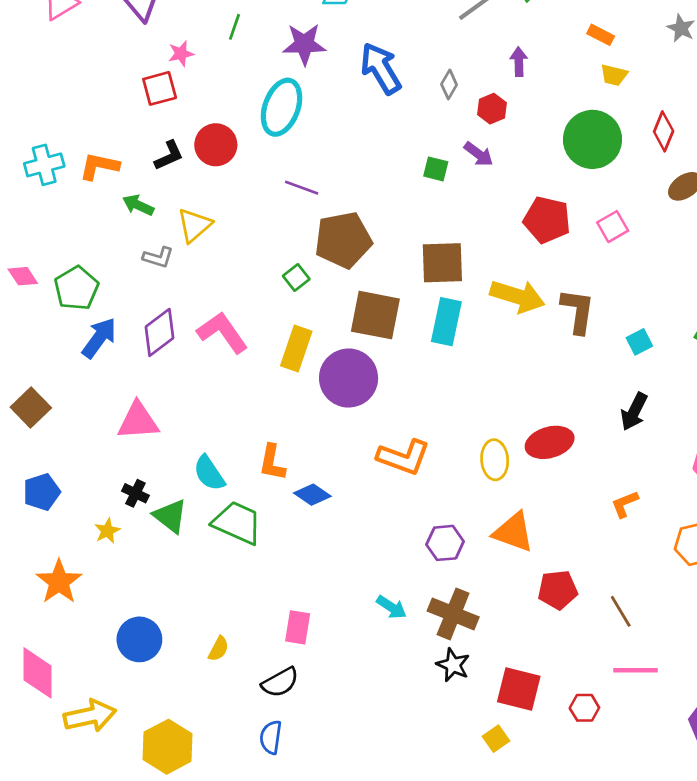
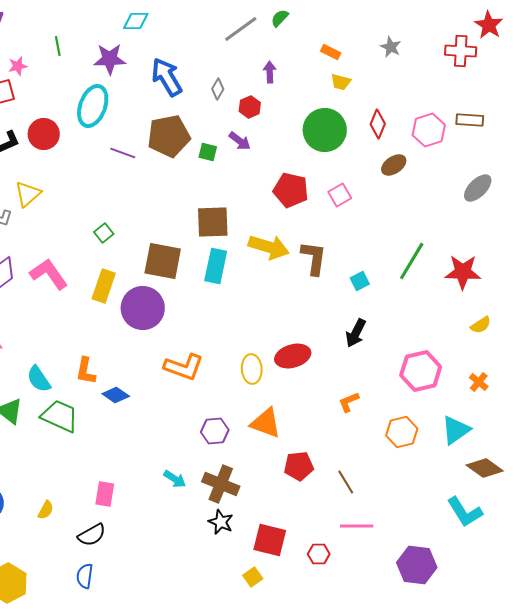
green line: (235, 27) -> (58, 46), turned -30
purple line: (302, 188) -> (123, 153), moved
brown pentagon: (343, 240) -> (169, 136), moved

